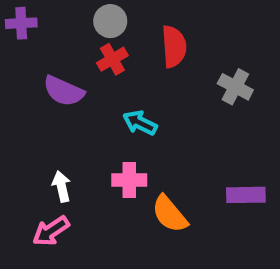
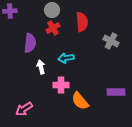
purple semicircle: (64, 91) -> (30, 43), turned -108
cyan arrow: (140, 123) -> (66, 58), turned -35
white arrow: (61, 186) -> (41, 67), moved

